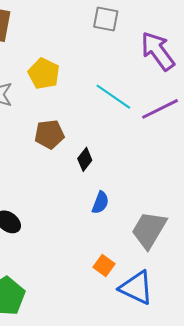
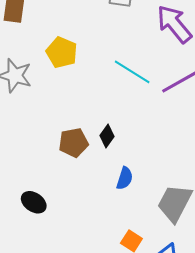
brown pentagon: (49, 134) -> (74, 143), moved

